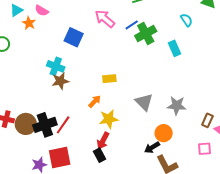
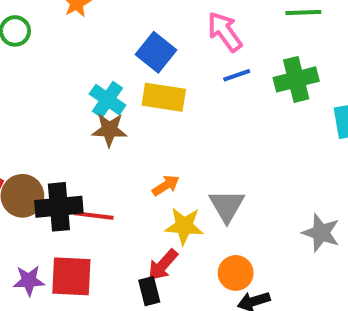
blue line: (132, 25) -> (237, 75), moved
yellow rectangle: (109, 79) -> (164, 97), moved, size x1.5
gray triangle: (144, 102) -> (227, 206), moved
red line: (63, 125) -> (94, 216), turned 48
orange circle: (164, 133) -> (236, 273), moved

